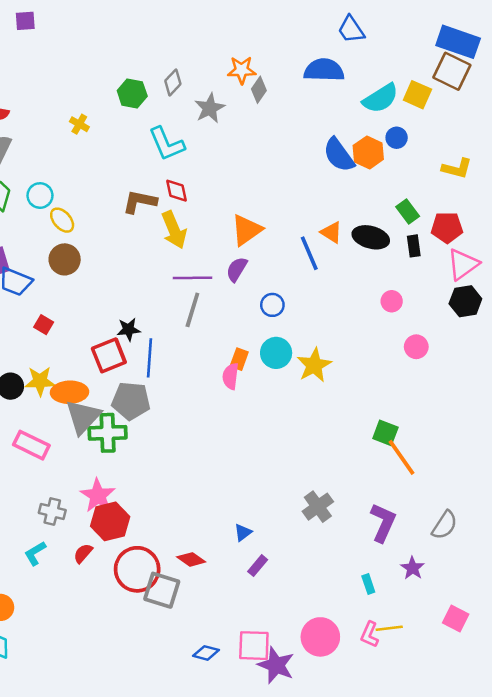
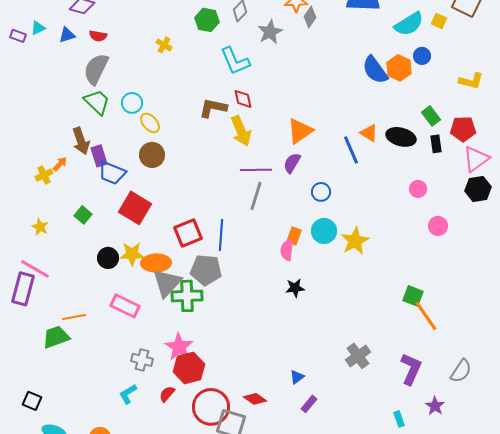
yellow square: (417, 95) -> (439, 21), size x0.7
red square: (44, 325) -> (135, 208), size x2.0
black star: (129, 330) -> (295, 288), moved

